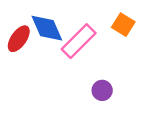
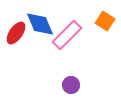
purple circle: (102, 90) -> (71, 85), moved

